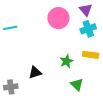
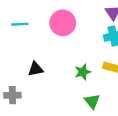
pink circle: (58, 18) -> (63, 23), moved
black triangle: (35, 73) -> (36, 69), moved

